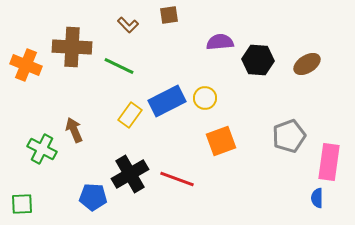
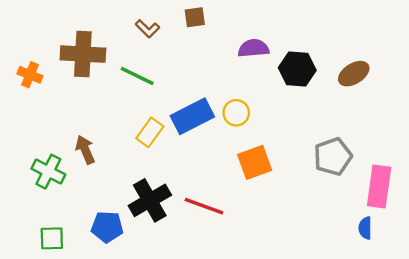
orange cross: (26, 65) -> (30, 75), size x0.7
green square: (22, 204) -> (52, 238), moved

